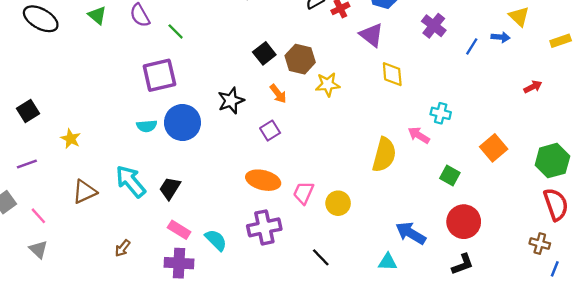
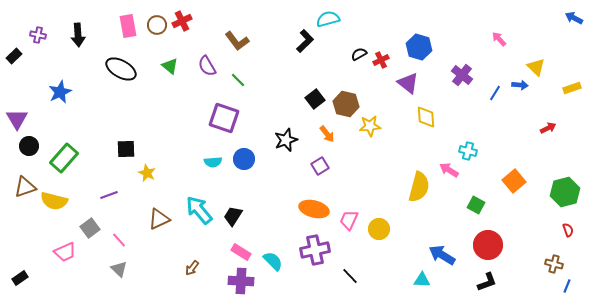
purple square: (159, 75) -> (224, 118), turned 32
black square: (28, 111) -> (126, 149), moved, turned 30
blue circle: (182, 123) -> (244, 159), size x0.7
red semicircle: (556, 204) -> (568, 230), size x0.5
black line: (321, 257) -> (350, 276), moved

